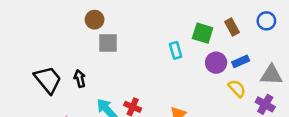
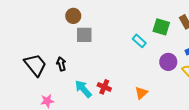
cyan rectangle: (176, 50) -> (139, 41), turned -32
purple circle: (216, 63) -> (168, 62), moved

